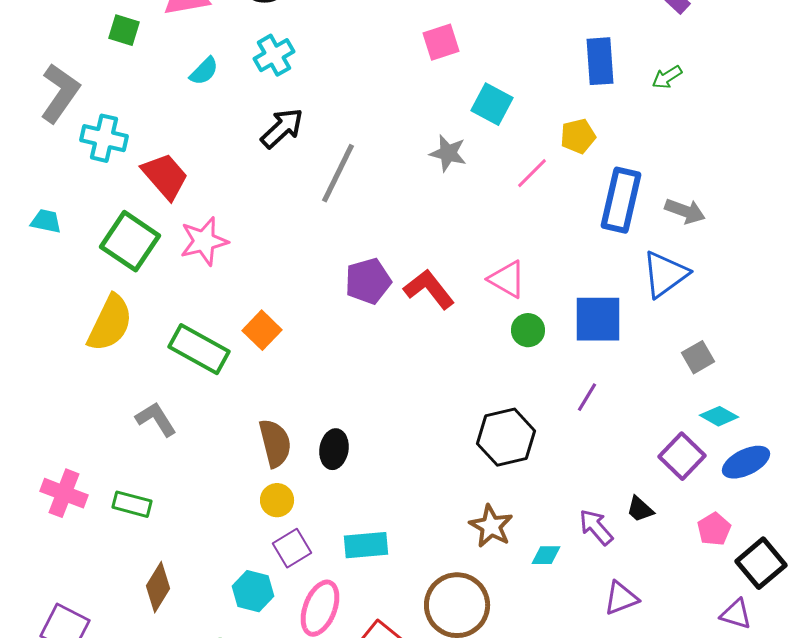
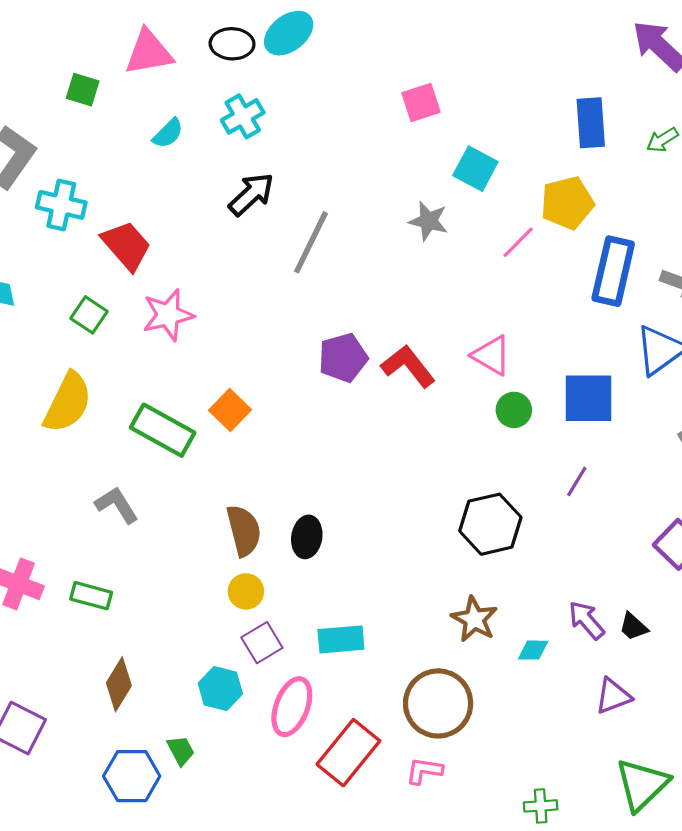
yellow pentagon: (578, 136) -> (567, 203), size x1.4
green square: (130, 241) -> (89, 315), size x0.6
black trapezoid: (640, 509) -> (633, 627), moved

